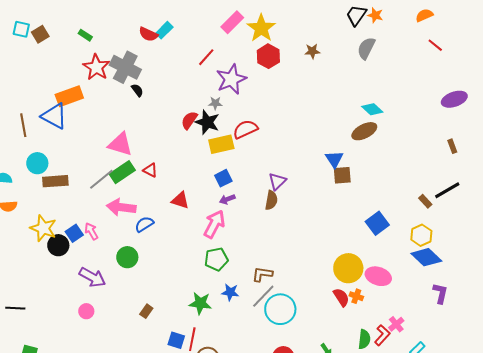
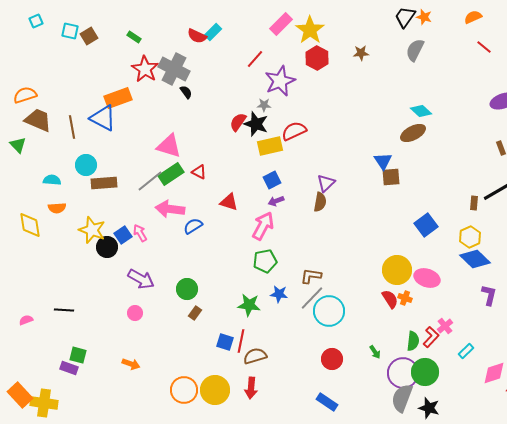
brown rectangle: (425, 201) -> (474, 203), turned 48
green circle: (127, 257) -> (187, 289), moved

